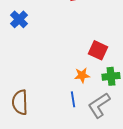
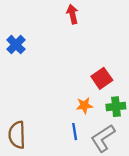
red square: (98, 50) -> (102, 78), turned 30

